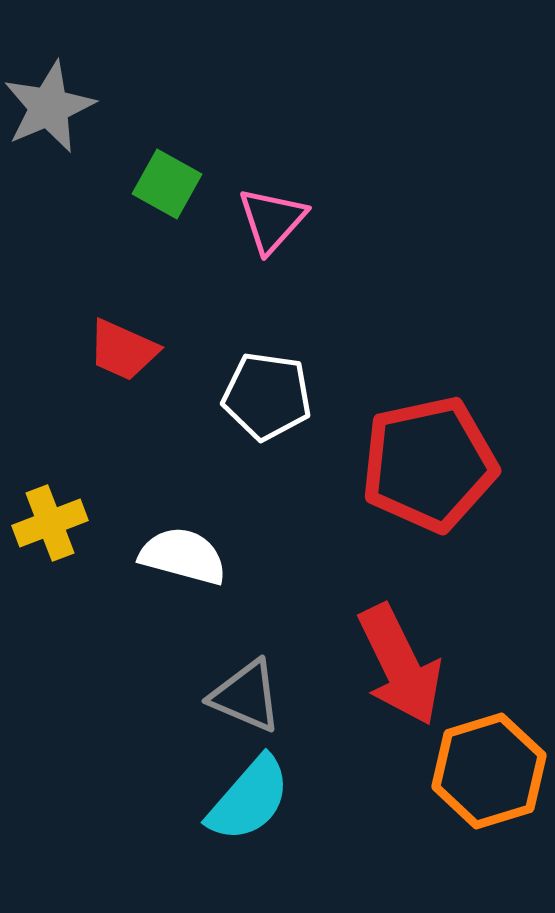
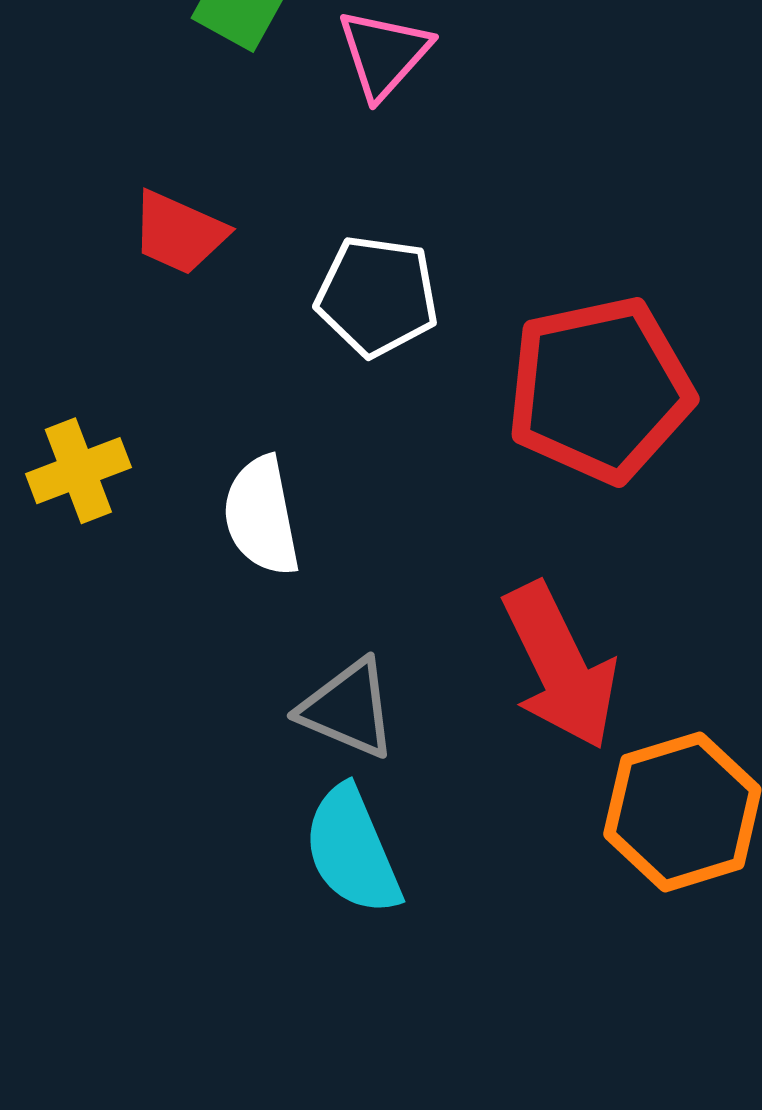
white semicircle: (183, 556) -> (261, 516), turned -116
cyan semicircle: (249, 799) -> (352, 850), turned 116

